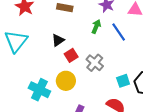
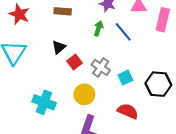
yellow circle: (66, 81) -> (84, 94), moved
cyan square: (123, 81) -> (125, 78), moved

